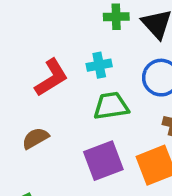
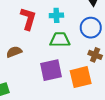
red L-shape: (51, 78) -> (28, 19), turned -50

